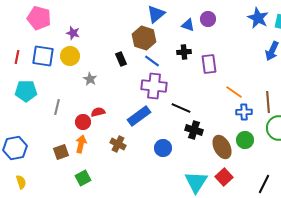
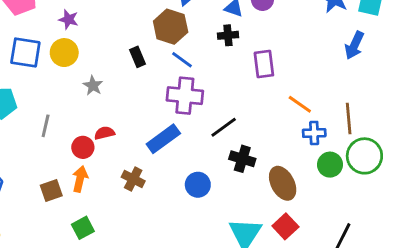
black cross: (184, 52) -> (228, 35), moved
black line: (181, 108) -> (224, 127), turned -60
green circle: (245, 140) -> (330, 165), moved

